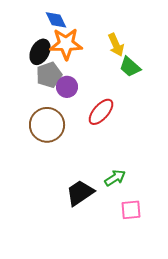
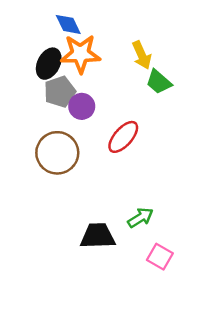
black trapezoid: (80, 193) -> (98, 236), turned 32
pink square: (131, 210) -> (160, 257), turned 35

